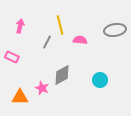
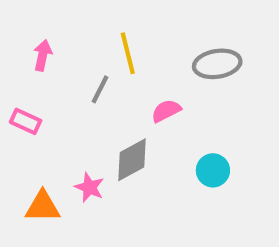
gray ellipse: (115, 30) -> (217, 64), moved
pink semicircle: (80, 40) -> (166, 111), moved, turned -32

